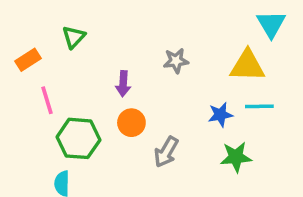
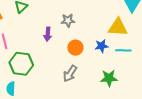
gray star: (176, 61) -> (68, 20), moved
blue star: (220, 115) -> (102, 46), moved
orange circle: (131, 123) -> (75, 48), moved

